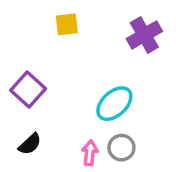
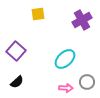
gray circle: (121, 148) -> (87, 82), moved
pink arrow: (90, 153) -> (66, 88), moved, turned 88

